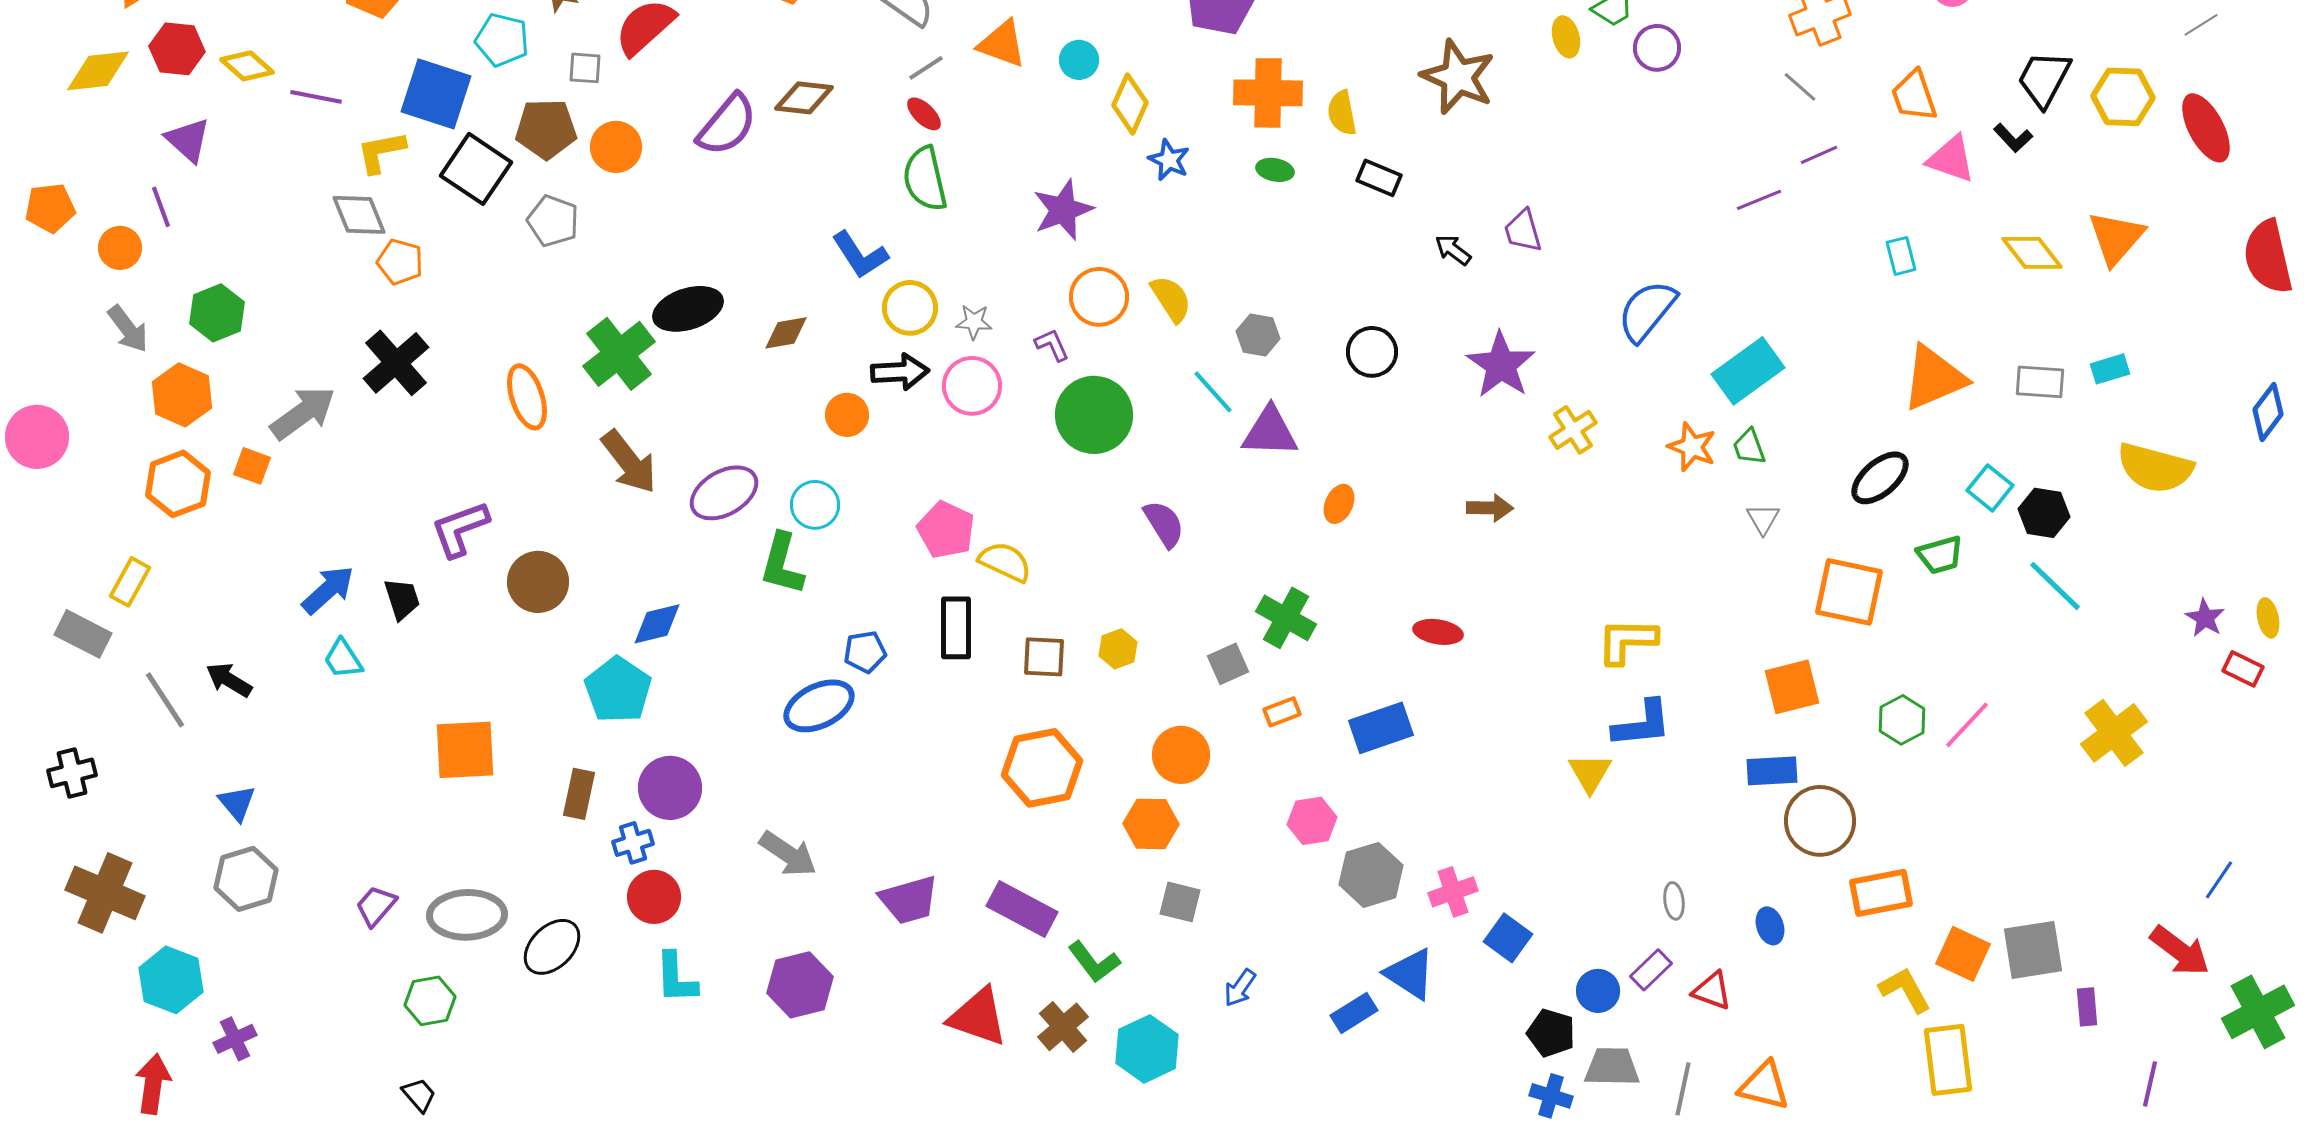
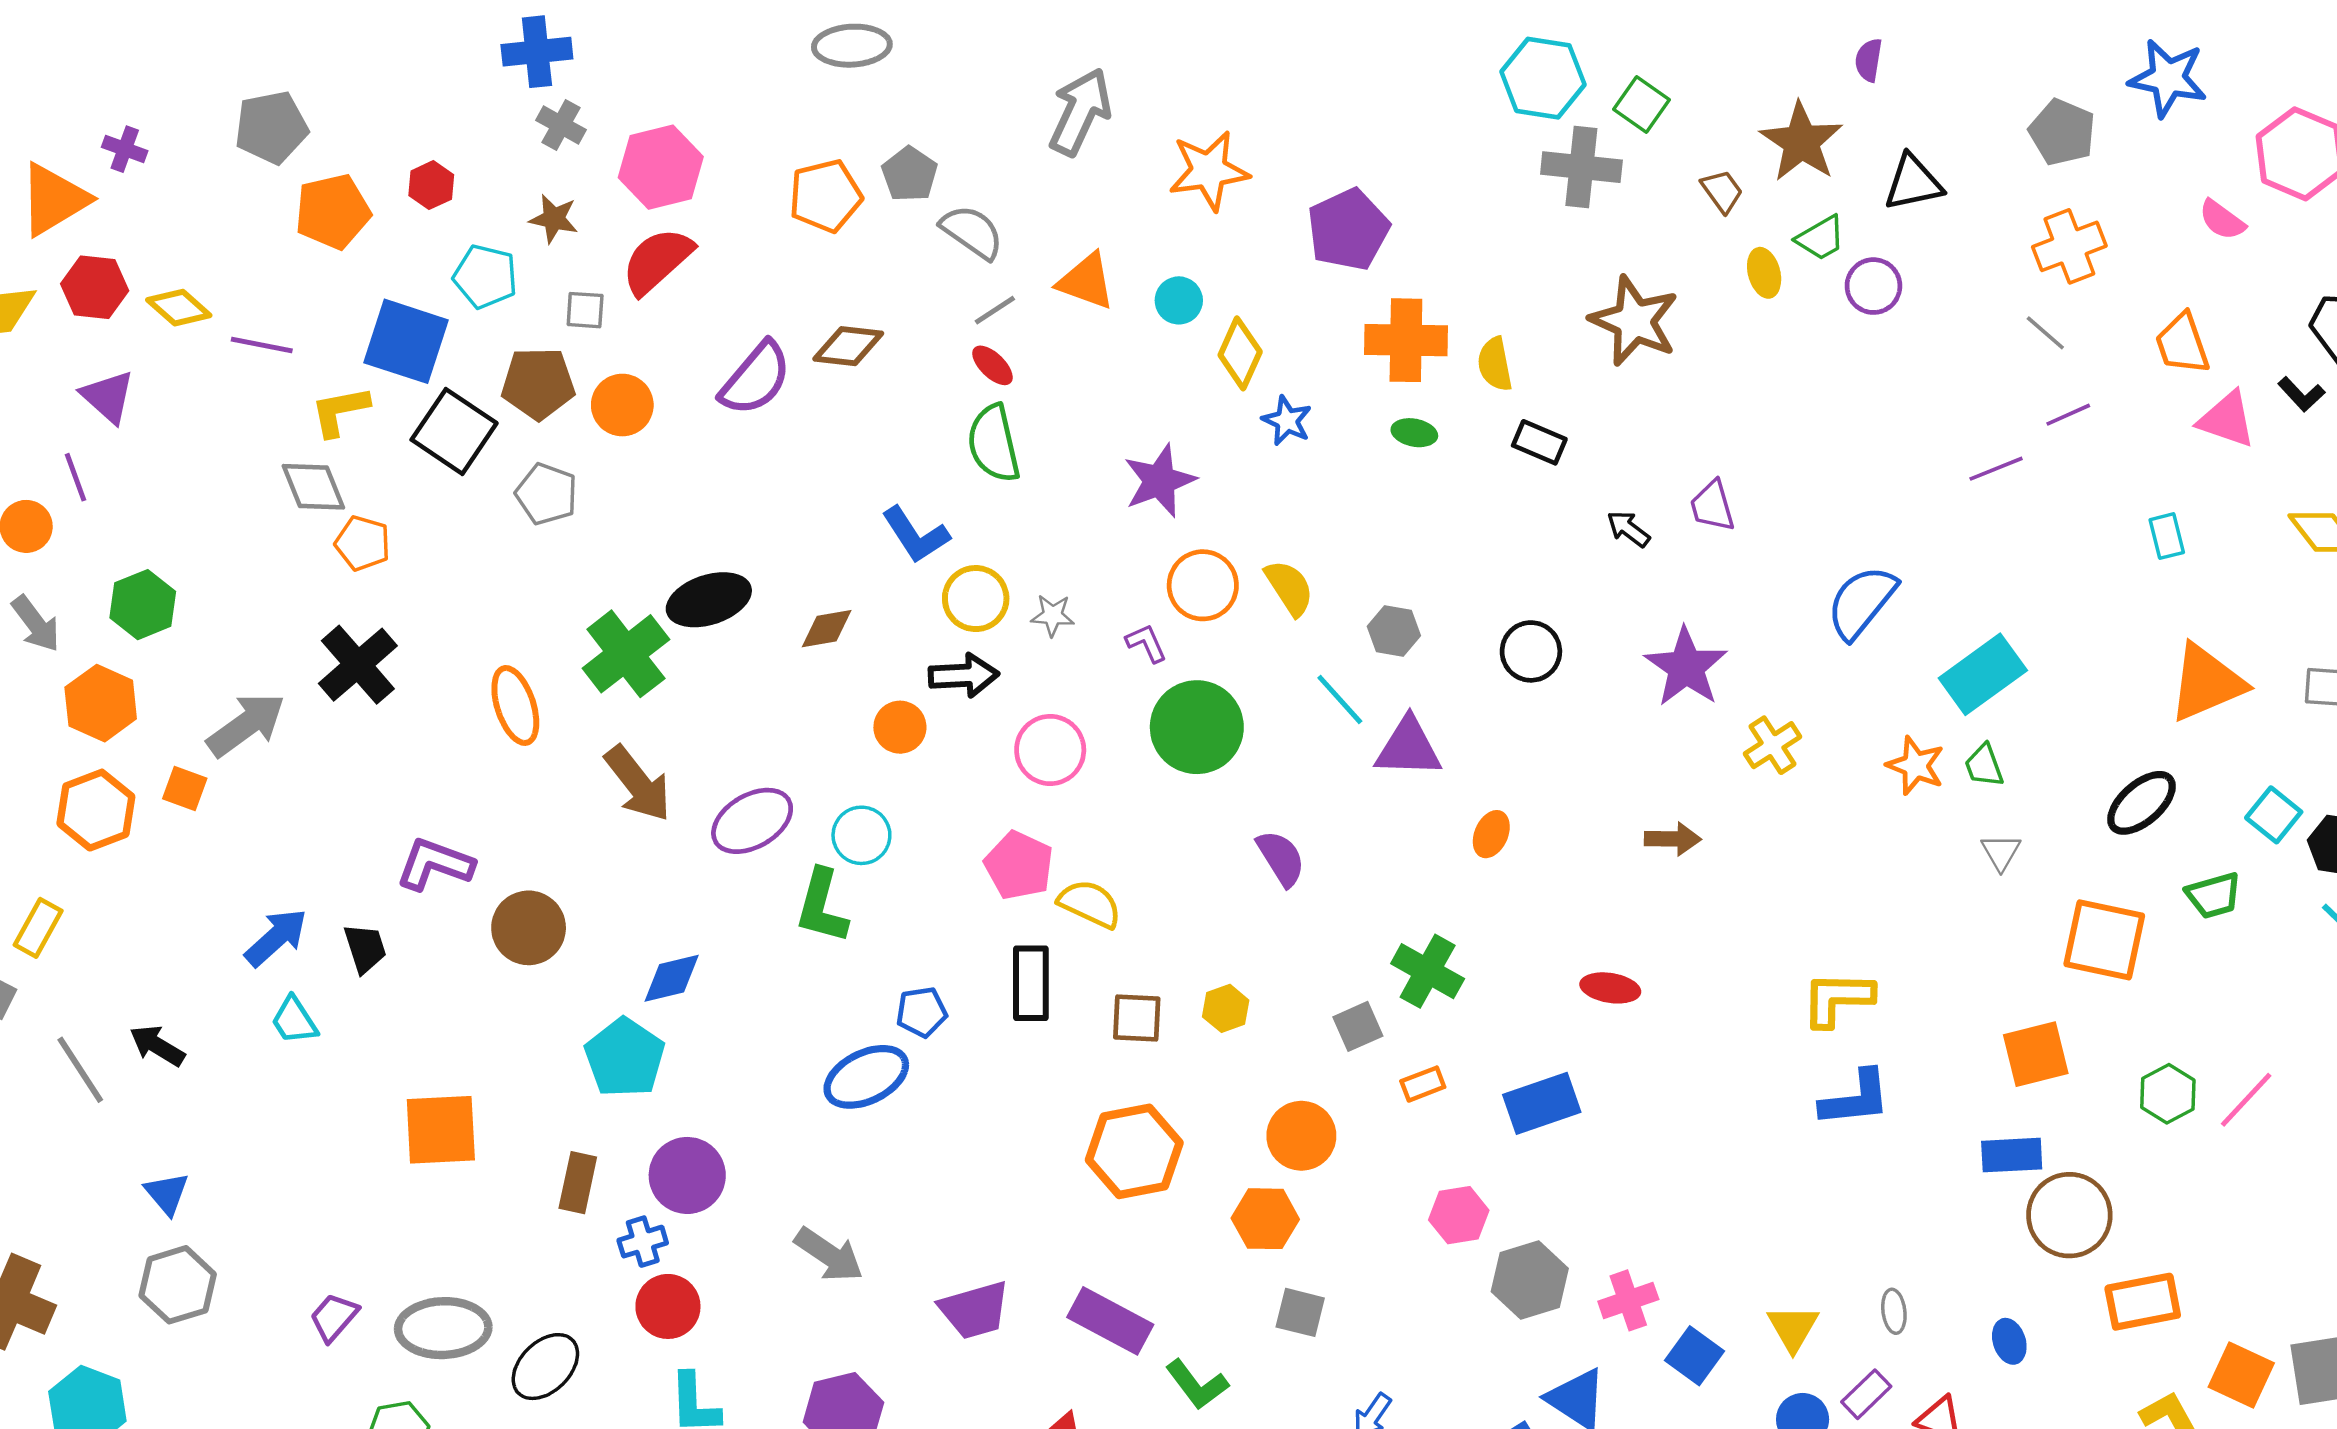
pink circle: (972, 386) -> (1050, 750), moved
purple L-shape: (460, 529) -> (435, 864), turned 40
yellow triangle: (1590, 773) -> (1793, 1328), moved

